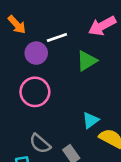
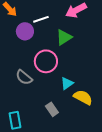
pink circle: (35, 92) -> (46, 61), moved
gray semicircle: (40, 144) -> (24, 77), moved

